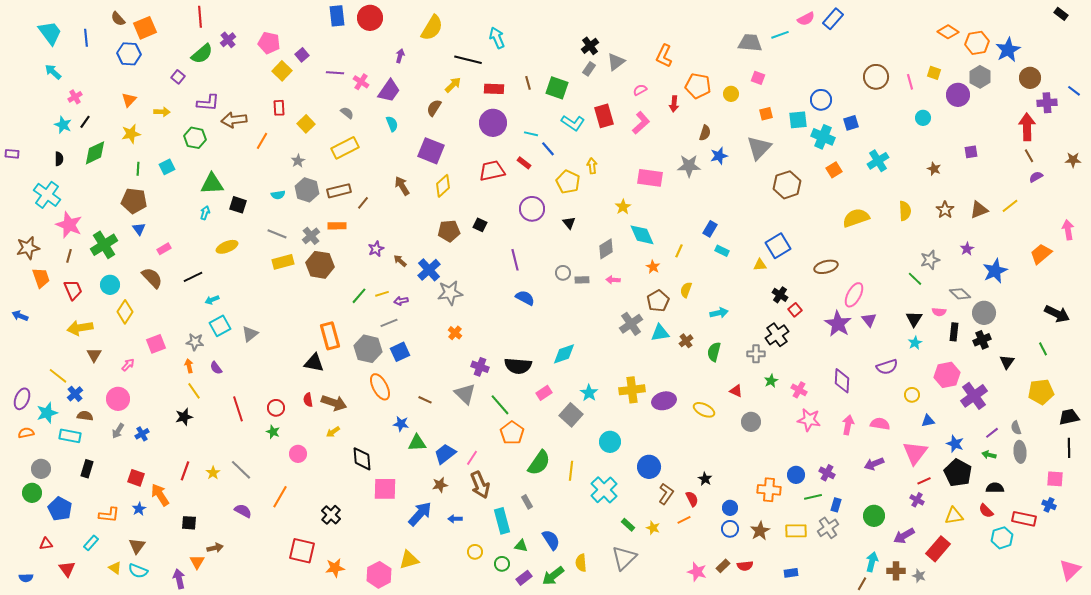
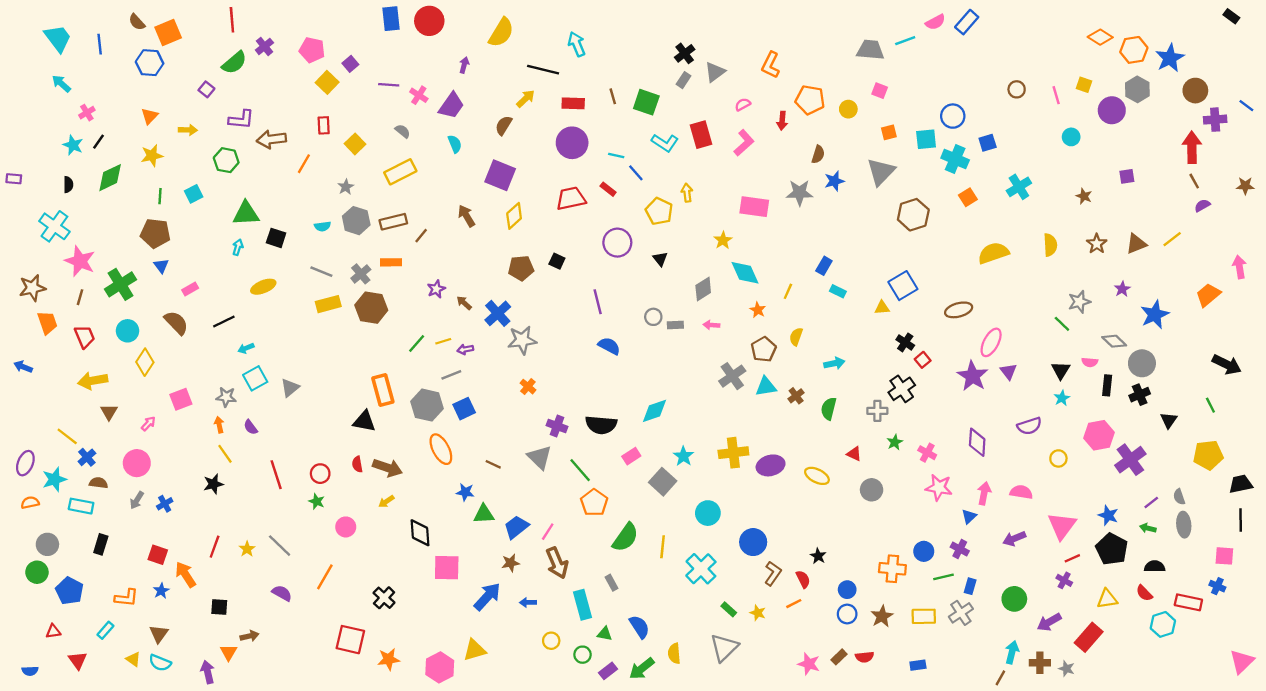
brown circle: (876, 77) -> (1017, 89), size x0.6
blue triangle: (928, 421) -> (969, 517), moved, turned -32

